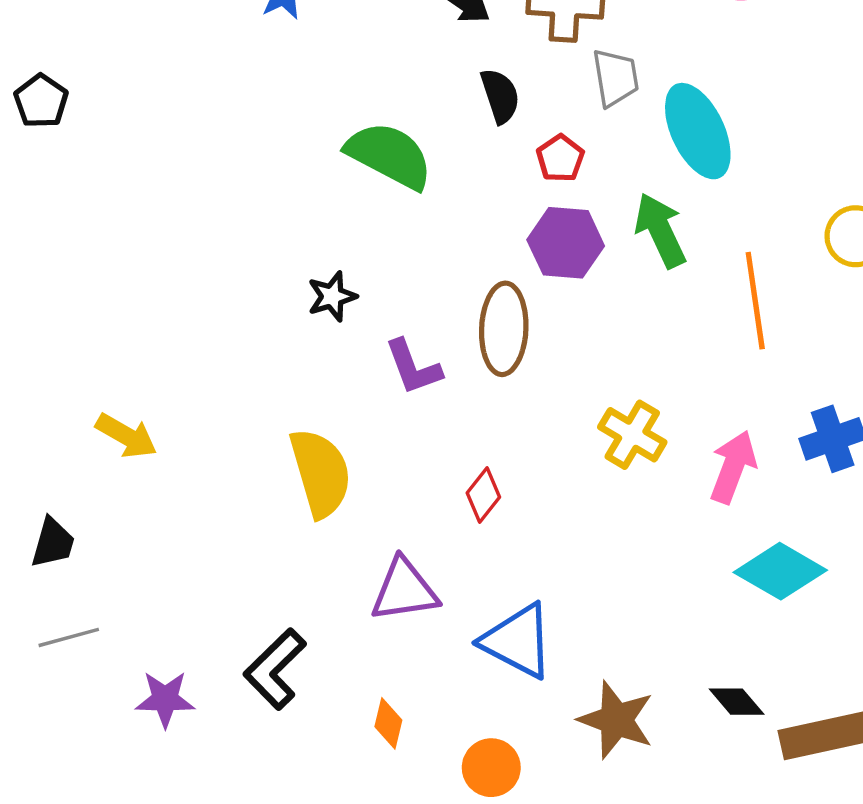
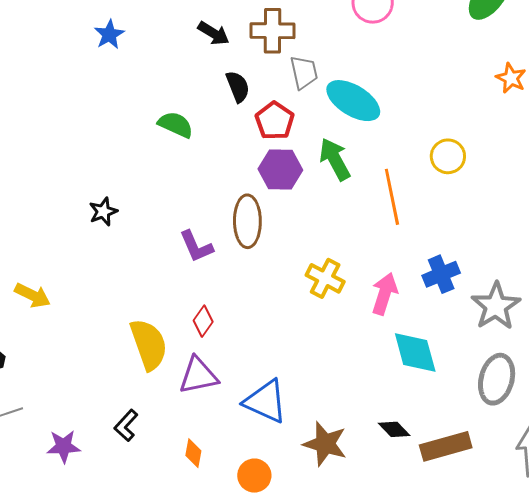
cyan ellipse: (698, 131) -> (353, 101), turned -30
green semicircle: (389, 155) -> (176, 125), size x0.7
red pentagon: (560, 158) -> (275, 121), size x1.4
black star: (332, 296) -> (103, 212), moved
yellow semicircle: (321, 473) -> (149, 344), moved
red diamond: (483, 495) -> (203, 321), moved
cyan diamond: (780, 571) -> (415, 353), turned 48
black L-shape: (275, 669) -> (126, 425), size x0.7

